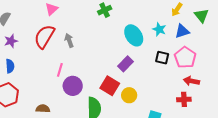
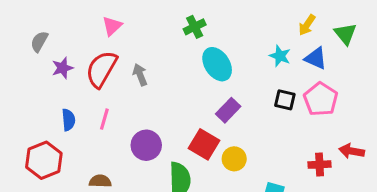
blue triangle: (182, 31) -> (316, 58), turned 42
cyan ellipse: (134, 35) -> (217, 64), moved
purple star: (11, 41) -> (63, 68), moved
blue semicircle: (10, 66) -> (68, 120), moved
pink line: (60, 70) -> (104, 119), moved
red arrow: (191, 81) -> (352, 151), moved

